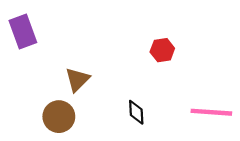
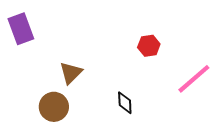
pink line: (211, 112) -> (194, 79), moved, turned -45

